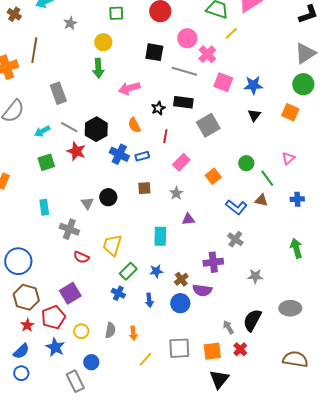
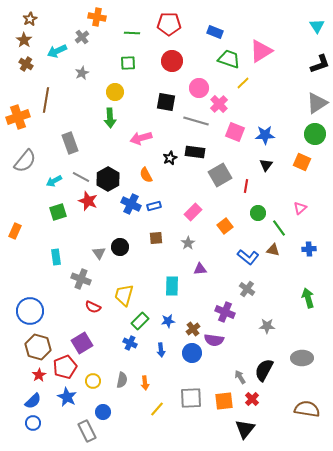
red line: (165, 136) -> (246, 186), moved
purple cross: (213, 262) -> (225, 312), turned 30
black triangle: (219, 379) -> (245, 429), moved

